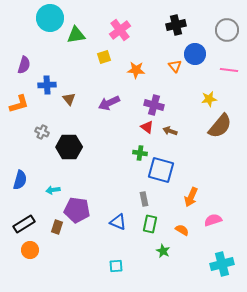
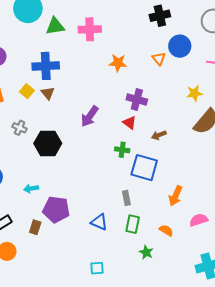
pink cross: (120, 30) -> (90, 29), moved, turned 35
yellow square: (104, 57) -> (27, 91), moved, turned -32
blue cross: (47, 85) -> (46, 66), moved, size x1.4
purple arrow: (109, 103) -> (90, 116), moved, turned -30
brown arrow: (170, 131) -> (159, 135), moved, turned -40

